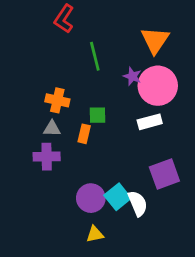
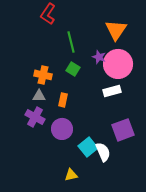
green square: (98, 115) -> (73, 69), moved, turned 32
purple cross: (47, 157) -> (35, 117), turned 30
purple circle: (91, 198) -> (62, 129), moved

